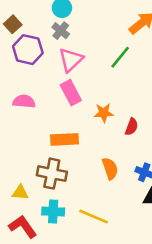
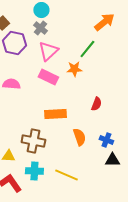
pink rectangle: (71, 93) -> (48, 77), turned -36
orange star: (104, 113) -> (74, 69), moved
orange rectangle: (65, 139) -> (55, 114), moved

